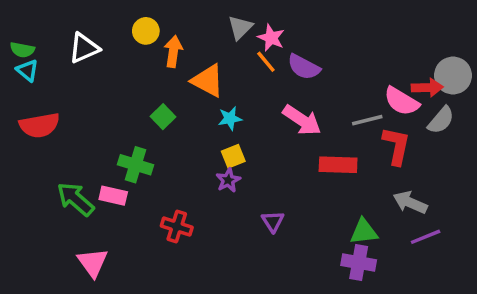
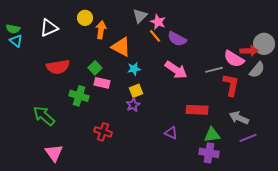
red semicircle: (39, 125) -> (58, 67), moved
red rectangle: (338, 165) -> (197, 110), moved
pink rectangle: (113, 196) -> (102, 83), moved
purple triangle: (273, 221) -> (171, 133), moved, turned -32

